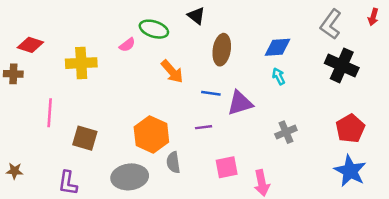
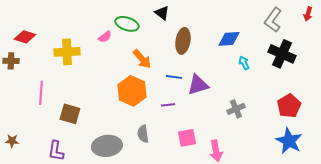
cyan arrow: (279, 76) -> (244, 63), moved
orange hexagon: (151, 134) -> (132, 91), moved

